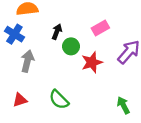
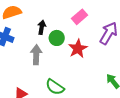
gray arrow: (27, 61) -> (36, 55), moved

